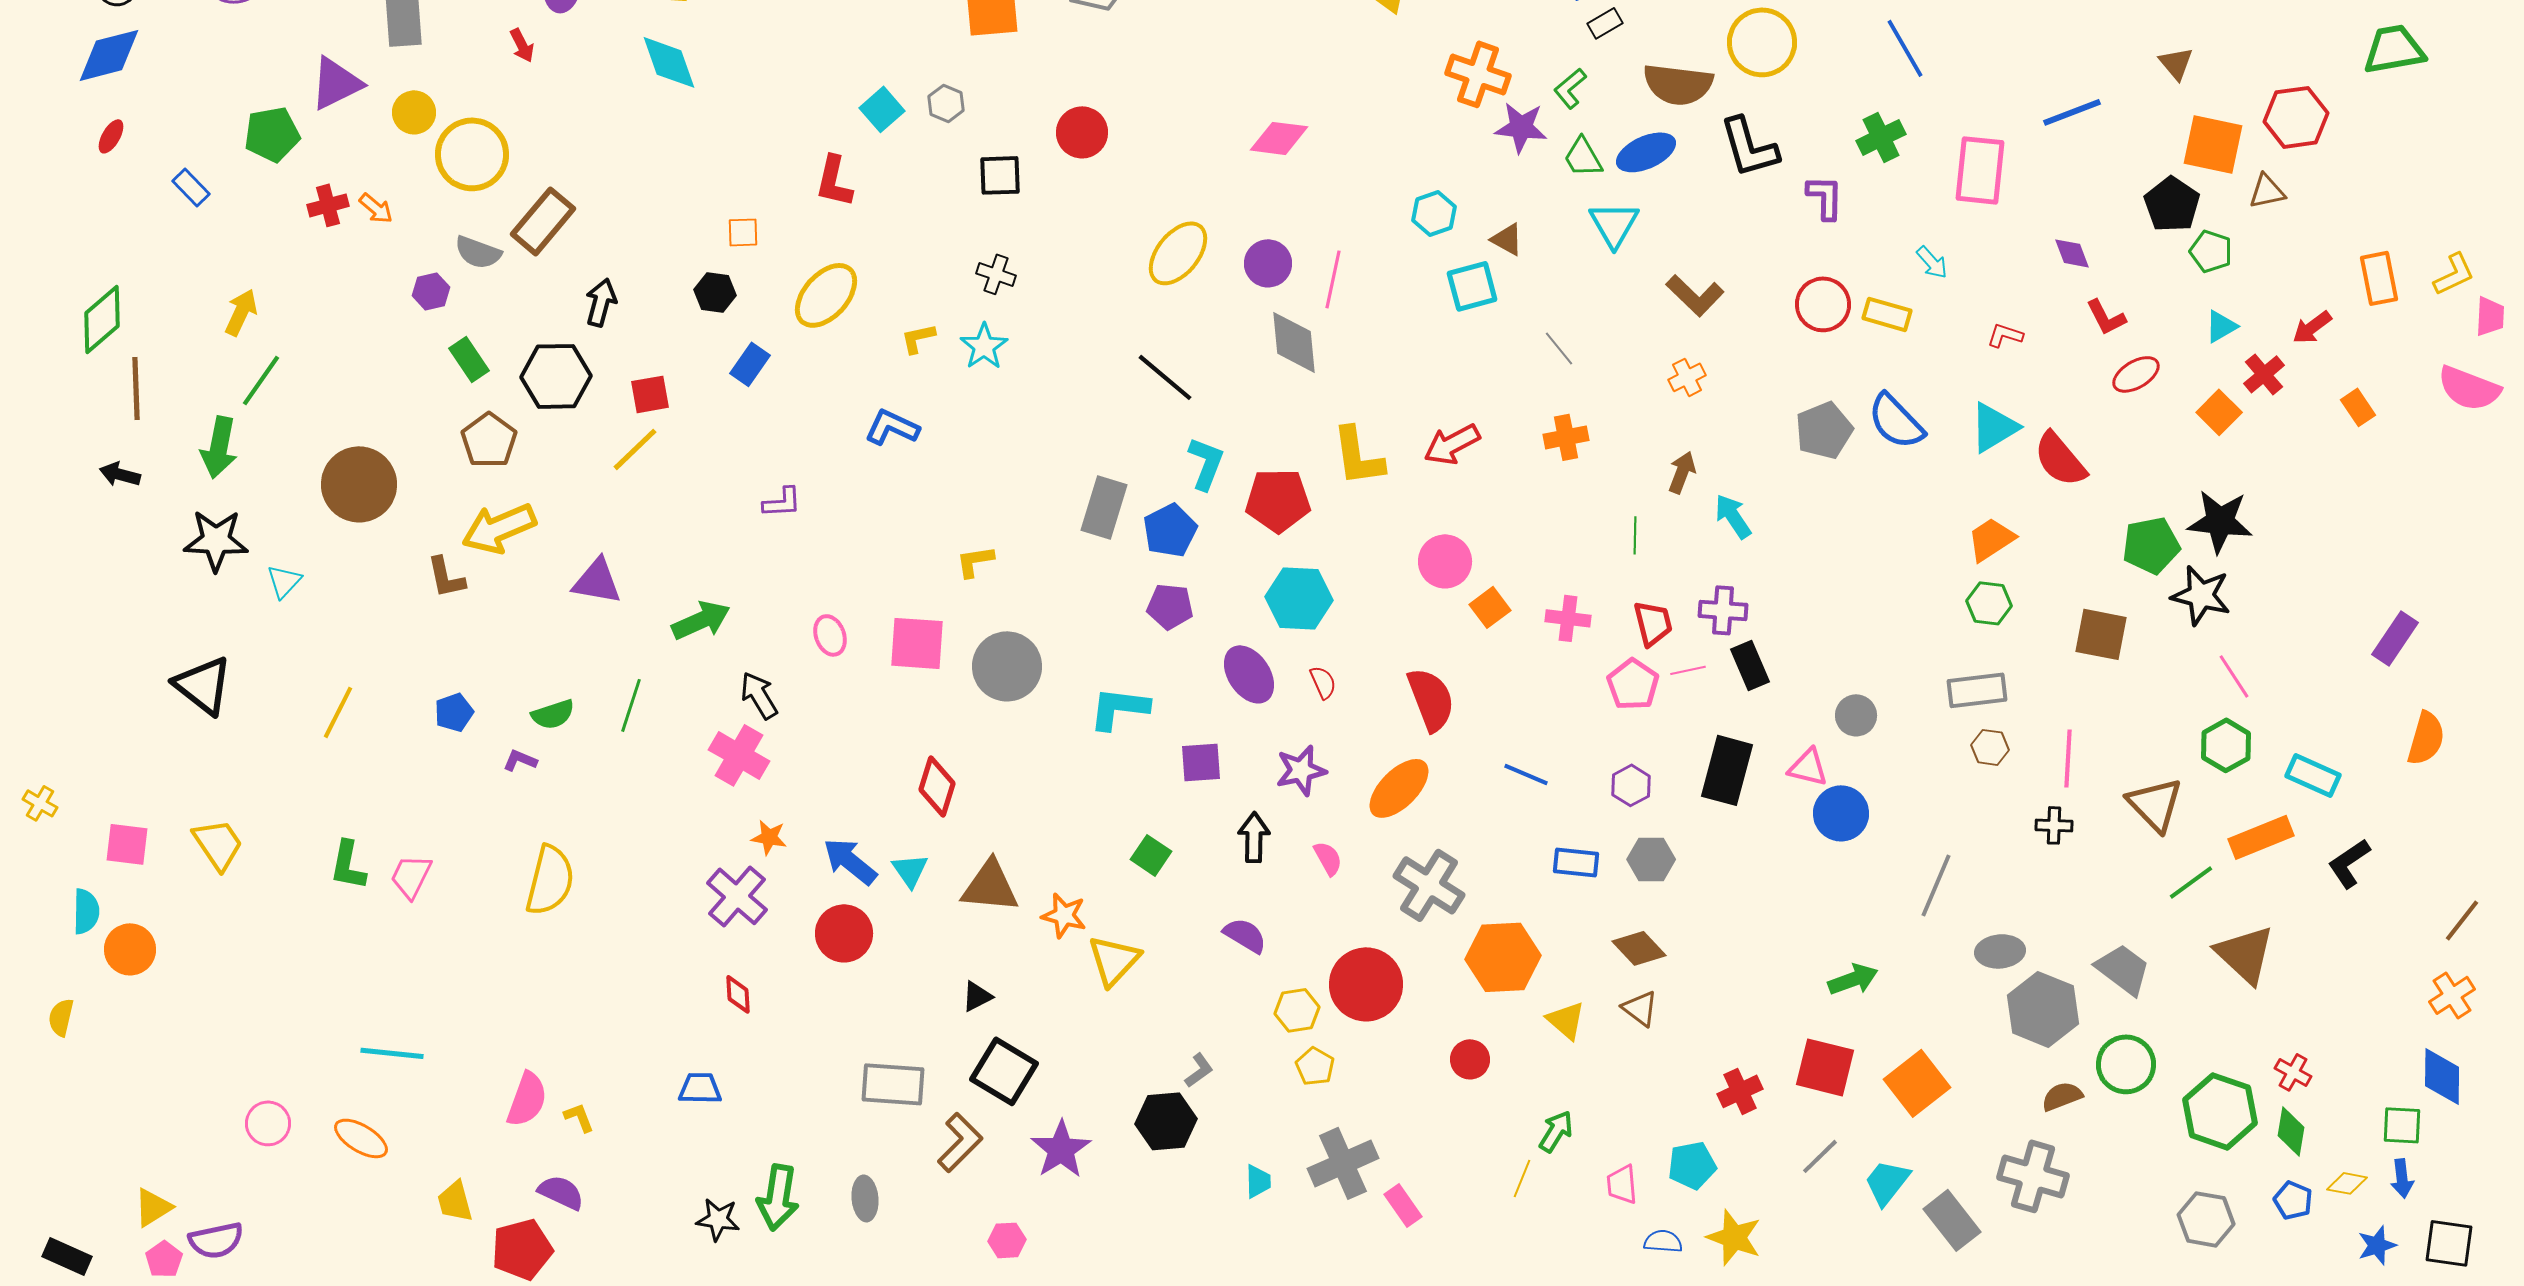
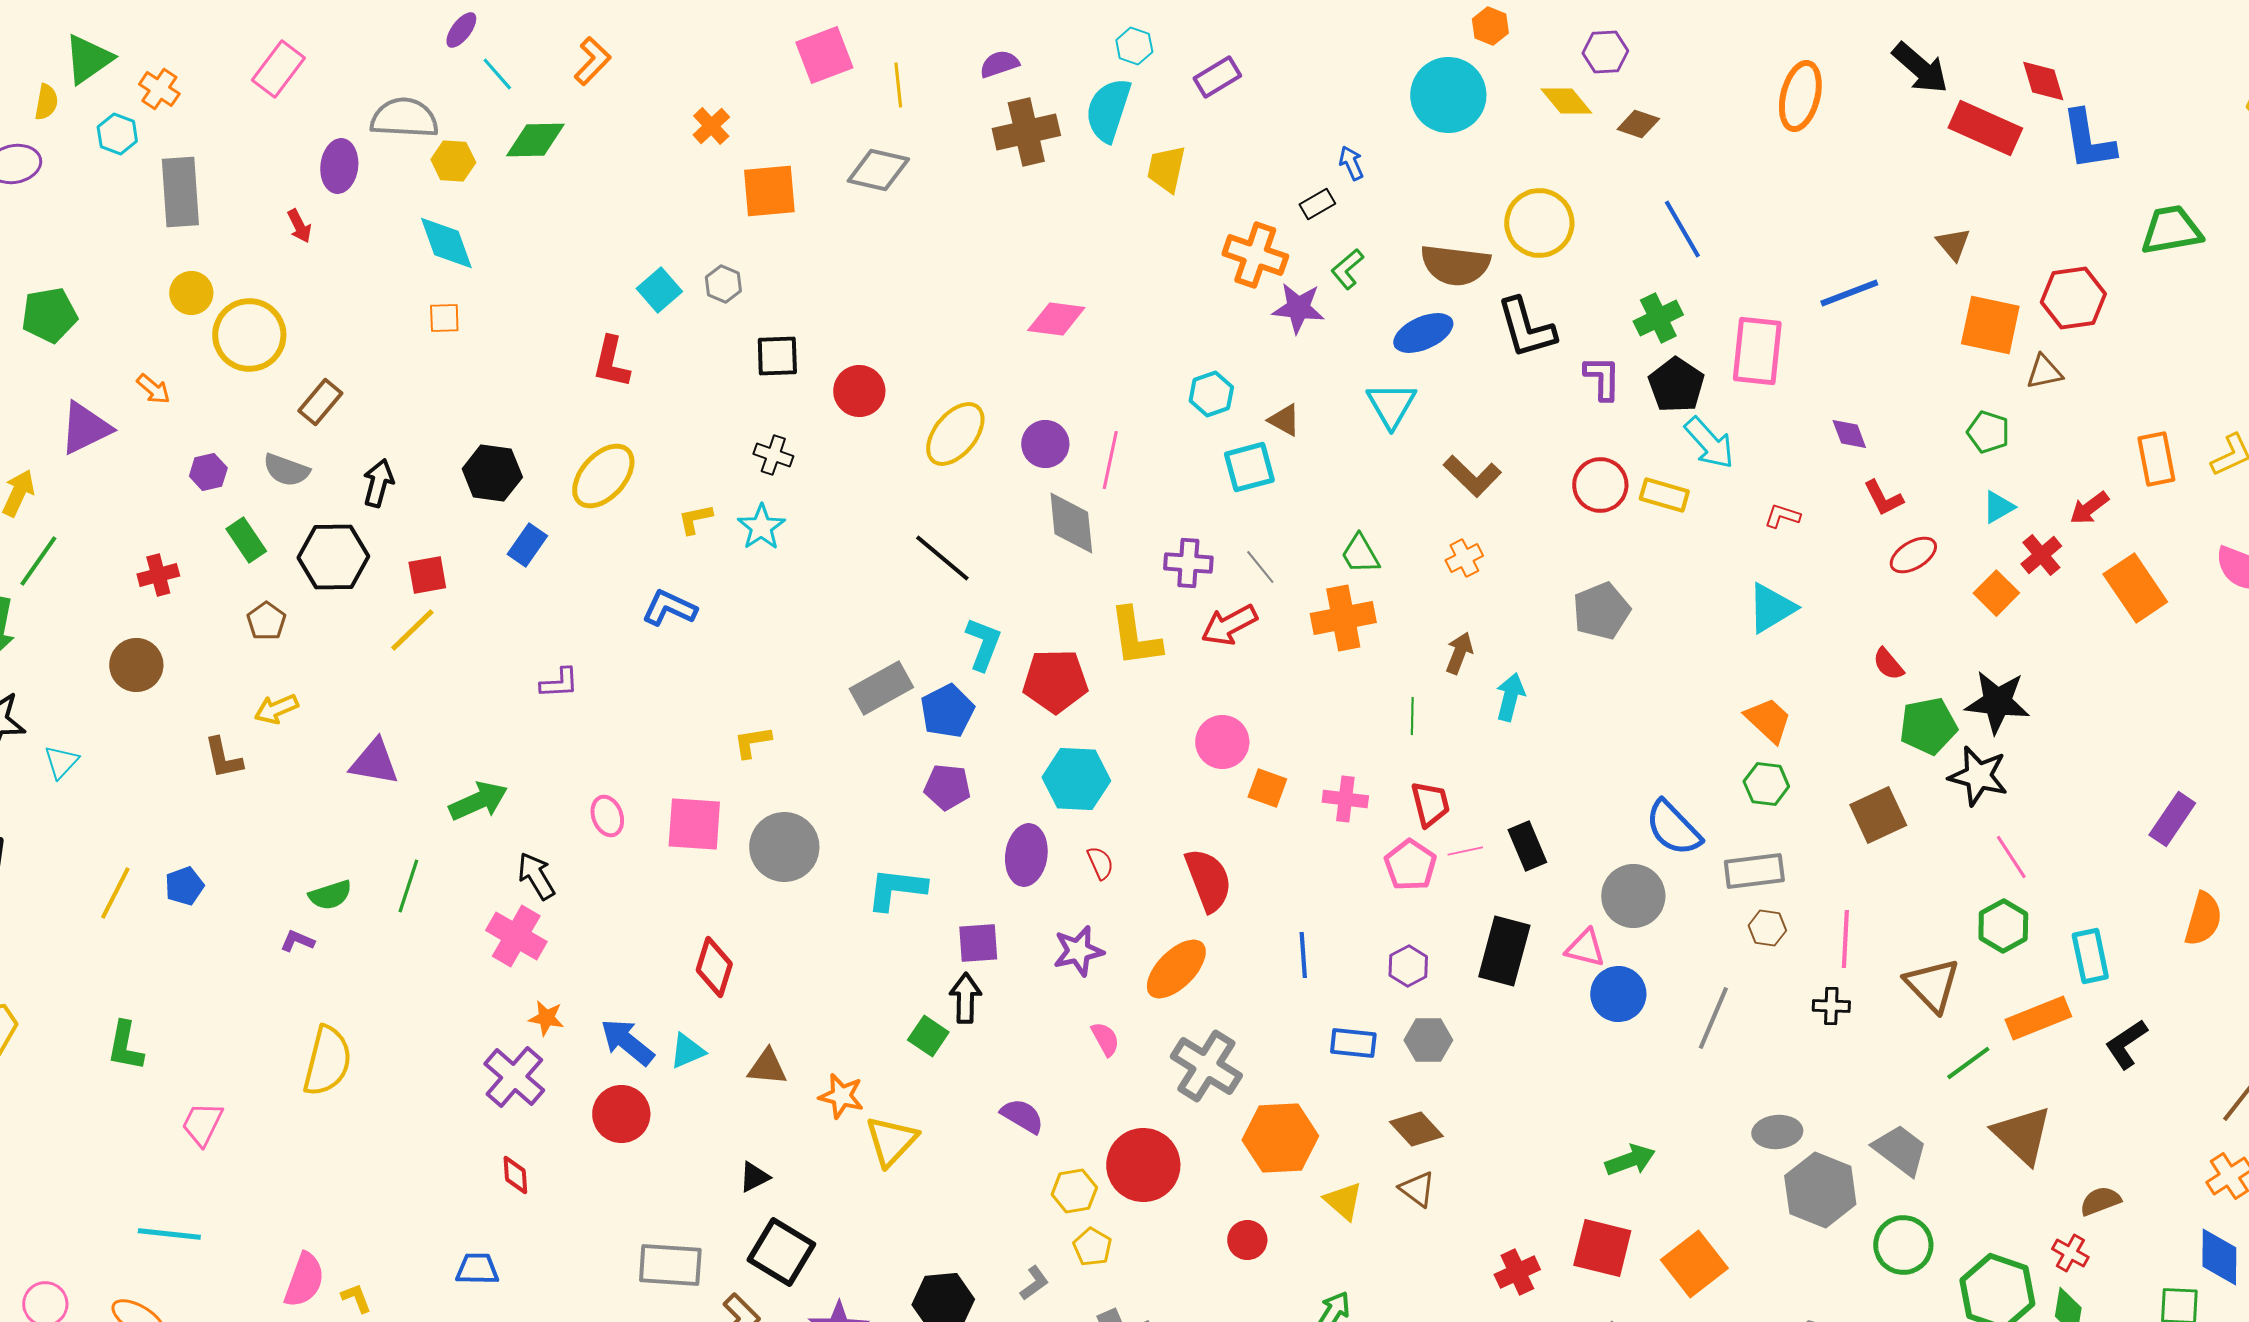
black rectangle: (1605, 23) -> (1317, 204), moved
purple triangle: (336, 83) -> (85, 428), moved
red circle: (1082, 132) -> (859, 391), moved
green trapezoid: (1583, 157) -> (1360, 554), moved
black pentagon: (2172, 204) -> (1676, 385), moved
red cross: (328, 205) -> (158, 575), moved
brown rectangle: (543, 221) -> (320, 402), size x0.7
orange square: (743, 232) -> (444, 318), moved
gray semicircle: (478, 252) -> (286, 470), moved
cyan arrow: (1932, 262) -> (1709, 443), size x1.6
black hexagon: (715, 292) -> (492, 473), size x1.4
gray line: (1559, 348) -> (1260, 567), moved
orange rectangle: (2358, 407) -> (2135, 588), size x1.8
blue semicircle: (1896, 421) -> (1673, 828), moved
orange cross: (1566, 437) -> (1343, 618), size x1.4
brown pentagon: (489, 440) -> (266, 621), size x0.7
red semicircle: (2060, 459) -> (1888, 664), moved, size x0.6
brown circle: (359, 484) -> (136, 665), size x0.7
gray rectangle: (1104, 507) -> (881, 688), turned 44
cyan arrow: (1733, 516) -> (1510, 697), turned 48
yellow arrow: (499, 528) -> (276, 709), size x0.6
orange trapezoid: (1991, 539) -> (1768, 720), turned 76
orange square: (1490, 607) -> (1267, 788), turned -33
purple cross: (1723, 610) -> (1188, 563), moved
brown square: (2101, 634) -> (1878, 815), turned -36
purple ellipse: (1249, 674) -> (1026, 855), turned 42
blue pentagon: (454, 712) -> (184, 886), moved
gray circle: (1856, 715) -> (1633, 896), size x1.5
blue line: (1526, 774) -> (1303, 955), turned 63
cyan rectangle: (2313, 775) -> (2090, 956), turned 54
black arrow: (1254, 837) -> (965, 998), moved
cyan triangle: (910, 870) -> (687, 1051), turned 42
pink trapezoid: (411, 876) -> (202, 1124), moved
gray line: (1936, 885) -> (1713, 1018), moved
brown triangle: (990, 886) -> (767, 1067), size x0.7
gray L-shape: (1199, 1070) -> (1034, 1283), moved
brown semicircle: (2062, 1096) -> (2100, 1201), moved

